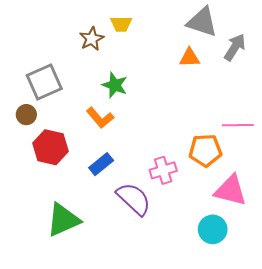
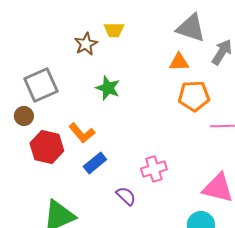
orange L-shape: (100, 118) -> (82, 133), moved
orange pentagon: (205, 150) -> (194, 96), moved
purple semicircle: (134, 199) -> (126, 196), size x0.6

